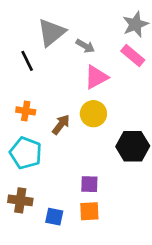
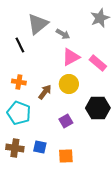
pink rectangle: (133, 55) -> (98, 63), moved
purple square: (89, 184) -> (66, 121), moved, turned -32
blue square: (54, 217) -> (40, 147), moved

